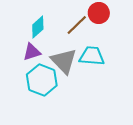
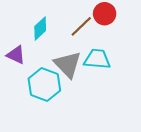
purple triangle: (32, 52) -> (16, 55), moved, turned 42

